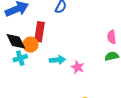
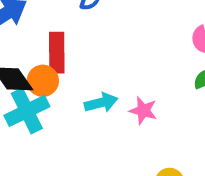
cyan cross: (20, 58) -> (27, 111), size x1.5

